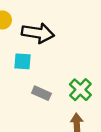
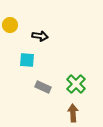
black arrow: (38, 33) -> (40, 36), size x0.6

